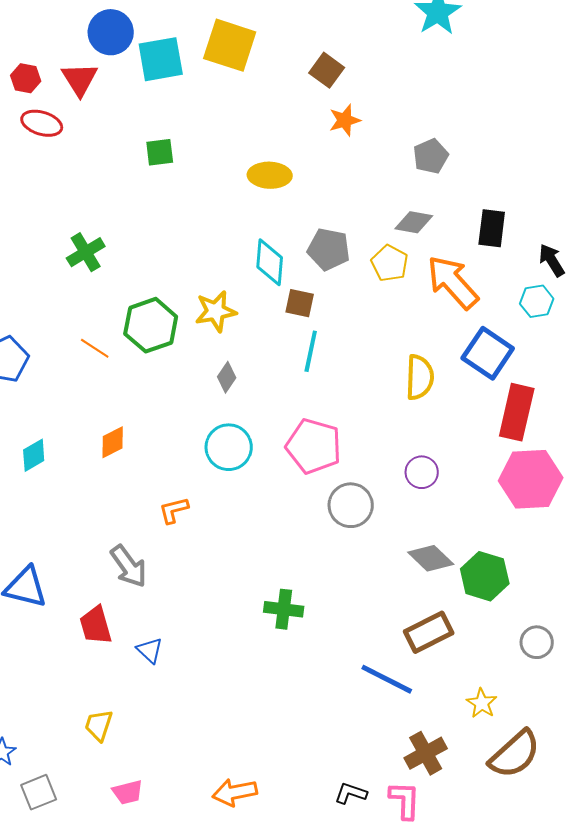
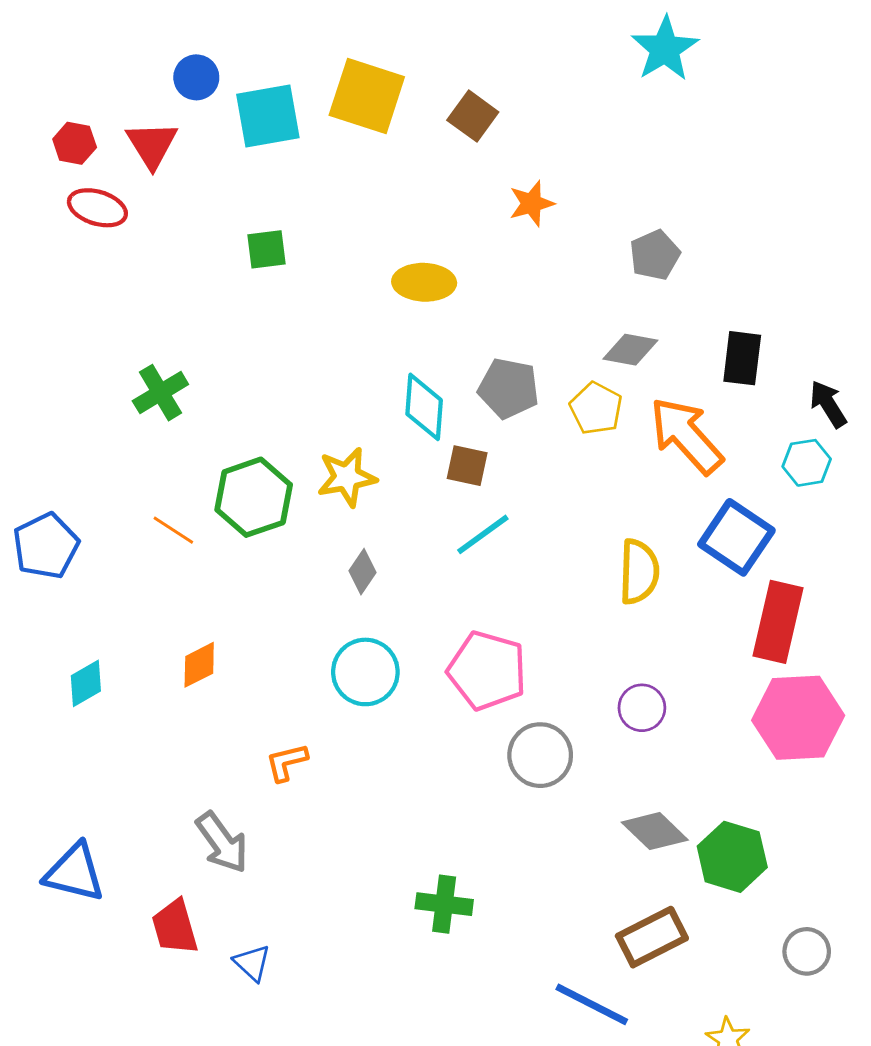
blue circle: (111, 32) -> (196, 77), size x0.7
brown square: (327, 70) -> (473, 116), moved
cyan line: (311, 351) -> (483, 534), turned 42

